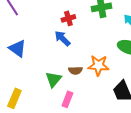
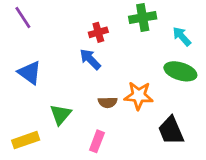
green triangle: (53, 79) -> (61, 114), moved
yellow rectangle: (14, 98) -> (26, 140), turned 48

